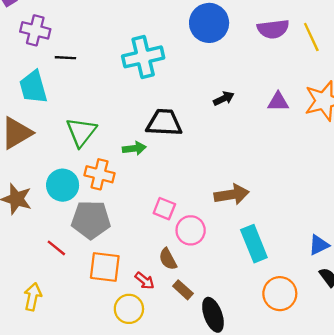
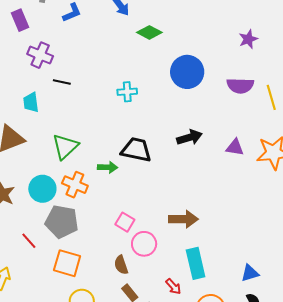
cyan cross: (143, 57) -> (127, 92), size x0.6
cyan trapezoid: (33, 87) -> (31, 102), size x0.7
black arrow: (224, 98) -> (189, 137), size x1.4
red arrow: (145, 281) -> (173, 287), moved

